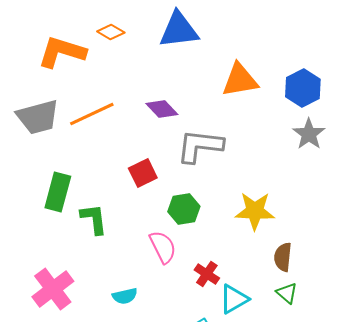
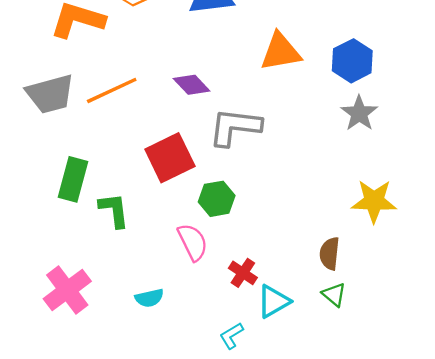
red square: (143, 173) -> (170, 158), size x1.5
yellow star: (255, 211) -> (374, 201), moved

